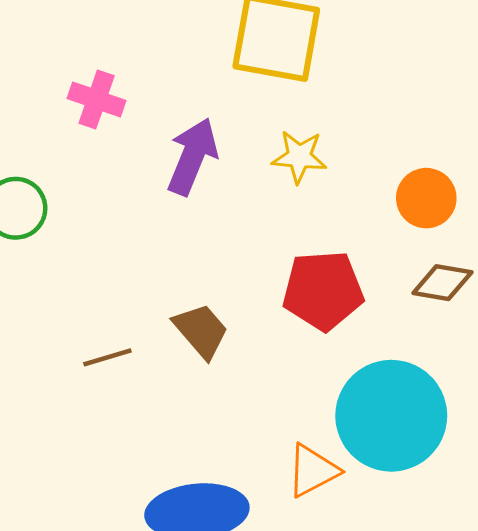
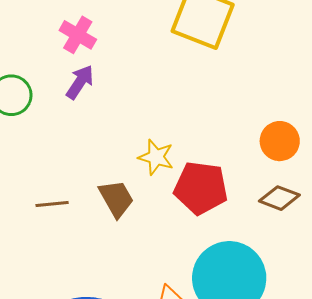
purple arrow: (192, 156) -> (80, 82), moved, size x0.7
yellow star: (299, 157) -> (156, 157), moved

